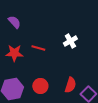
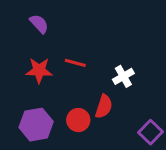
white cross: (70, 41) -> (123, 76), moved
red semicircle: (70, 85) -> (104, 106), moved

